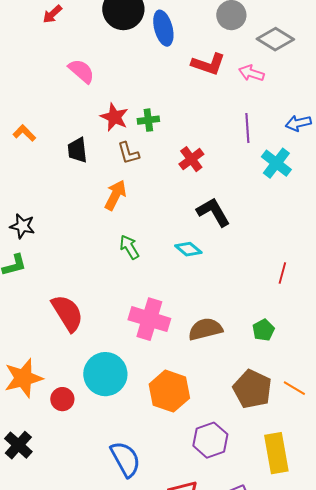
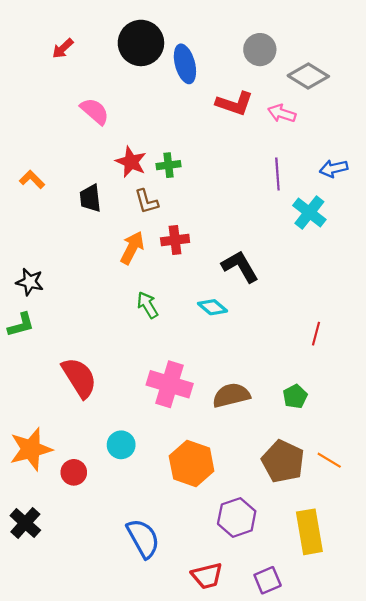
red cross: (191, 159) -> (175, 240), moved, turned 30
cyan circle: (105, 374) -> (121, 445), size x0.6

